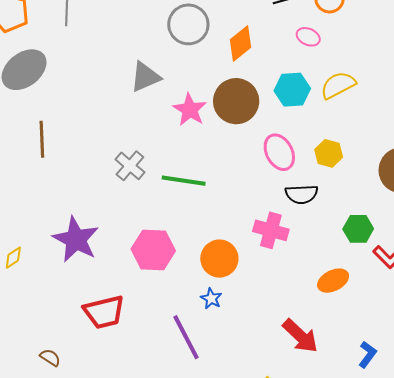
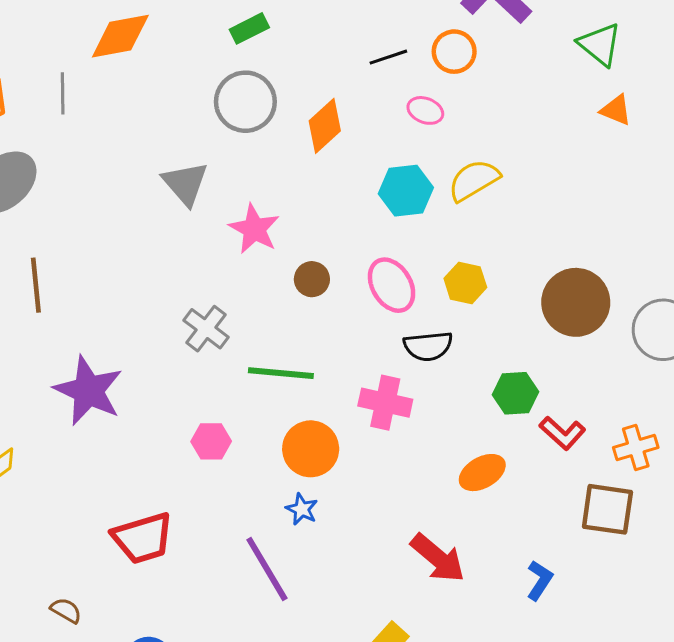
gray triangle: (145, 77) -> (185, 184), turned -44
brown circle: (236, 101) -> (312, 279), moved, size x0.5
gray cross: (130, 166) -> (206, 329), moved
green line: (184, 181) -> (281, 373), moved
purple star: (76, 239) -> (88, 391), moved
pink hexagon: (153, 250) -> (211, 441), size x0.6

